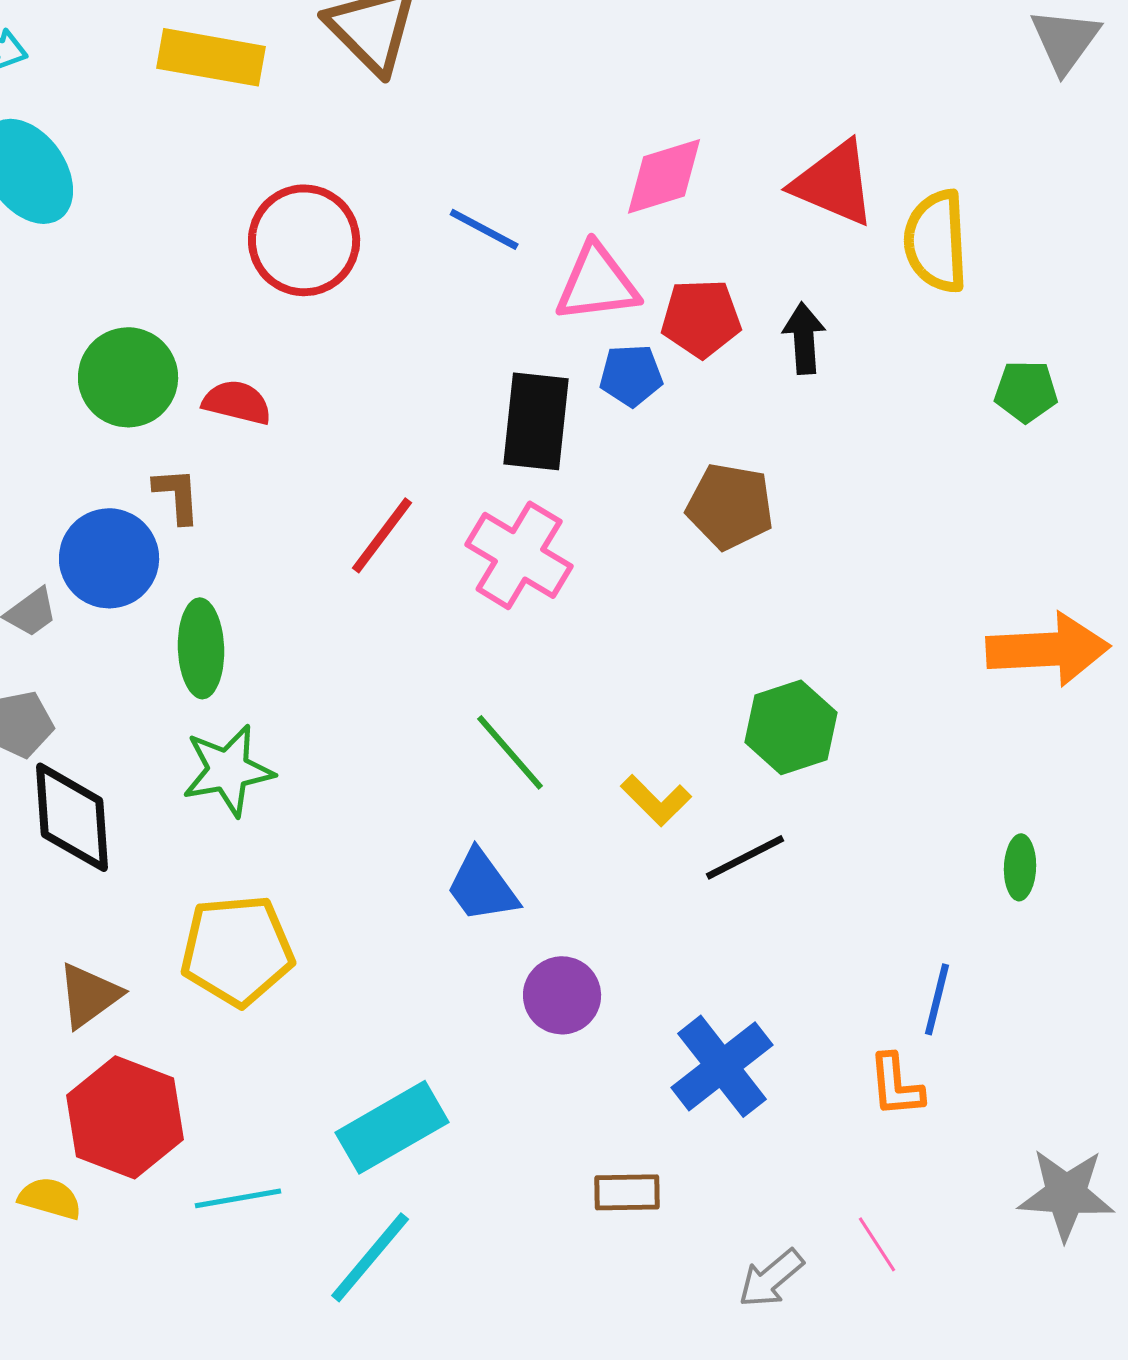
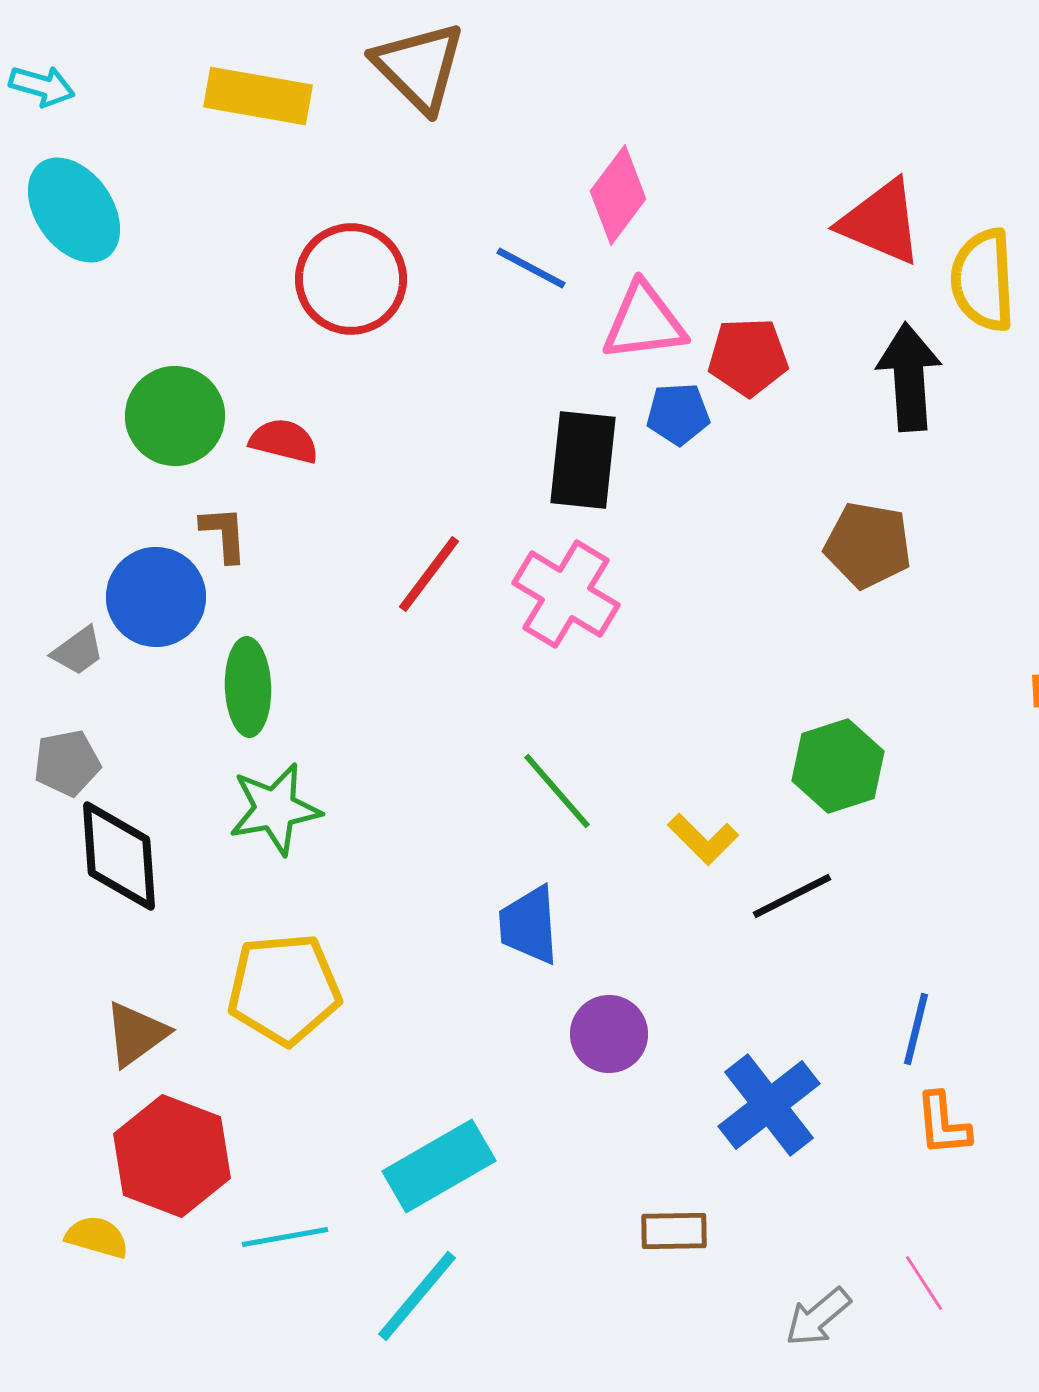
pink diamond: (664, 176) -> (618, 195), moved, turned -36
black arrow: (804, 338) -> (909, 377), moved, size x1.5
brown pentagon: (730, 506) -> (868, 545), moved
blue trapezoid: (482, 886) -> (529, 925), turned 32
blue line: (937, 999) -> (916, 1029), moved

